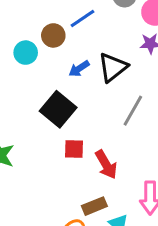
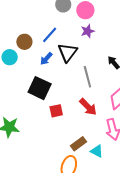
blue line: (83, 19) -> (50, 35), moved
gray line: (133, 111) -> (87, 77), turned -30
red arrow: (106, 164) -> (88, 107), moved

